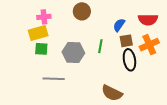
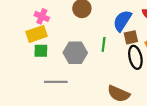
pink cross: (44, 17) -> (42, 16), turned 32
blue semicircle: (119, 25) -> (122, 21), size x1.5

